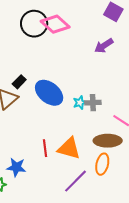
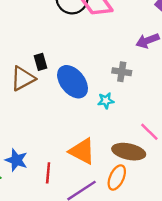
black rectangle: (19, 82) -> (41, 62), turned -72
gray cross: (93, 103) -> (122, 72), moved
red line: (45, 148) -> (48, 173), moved

